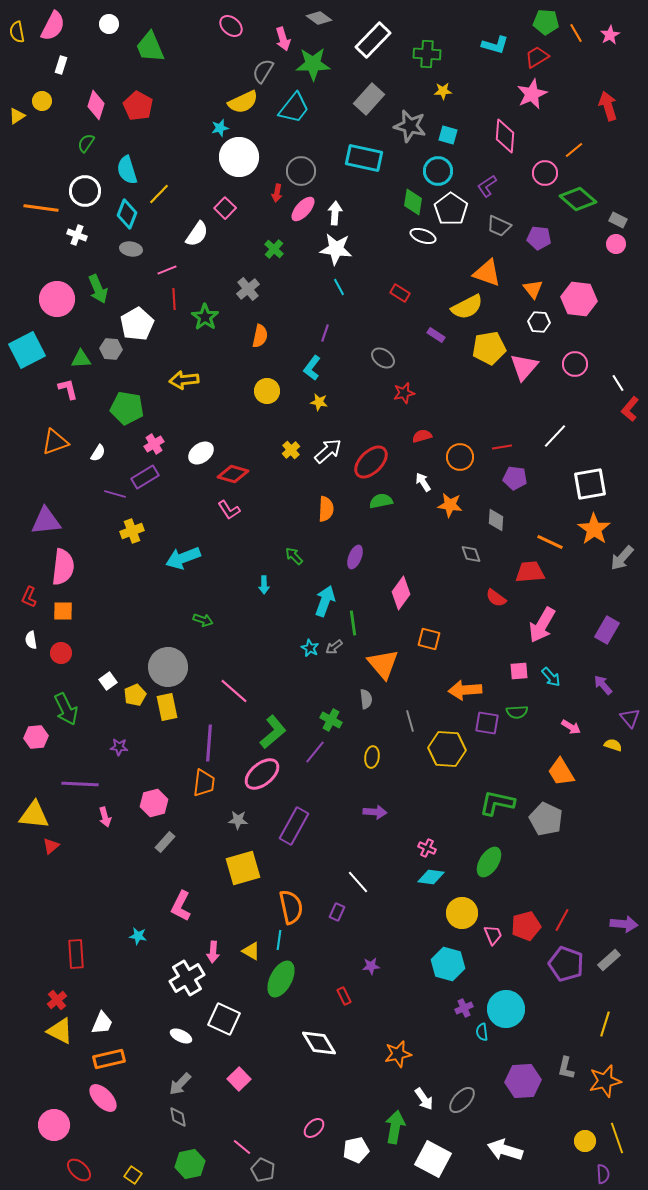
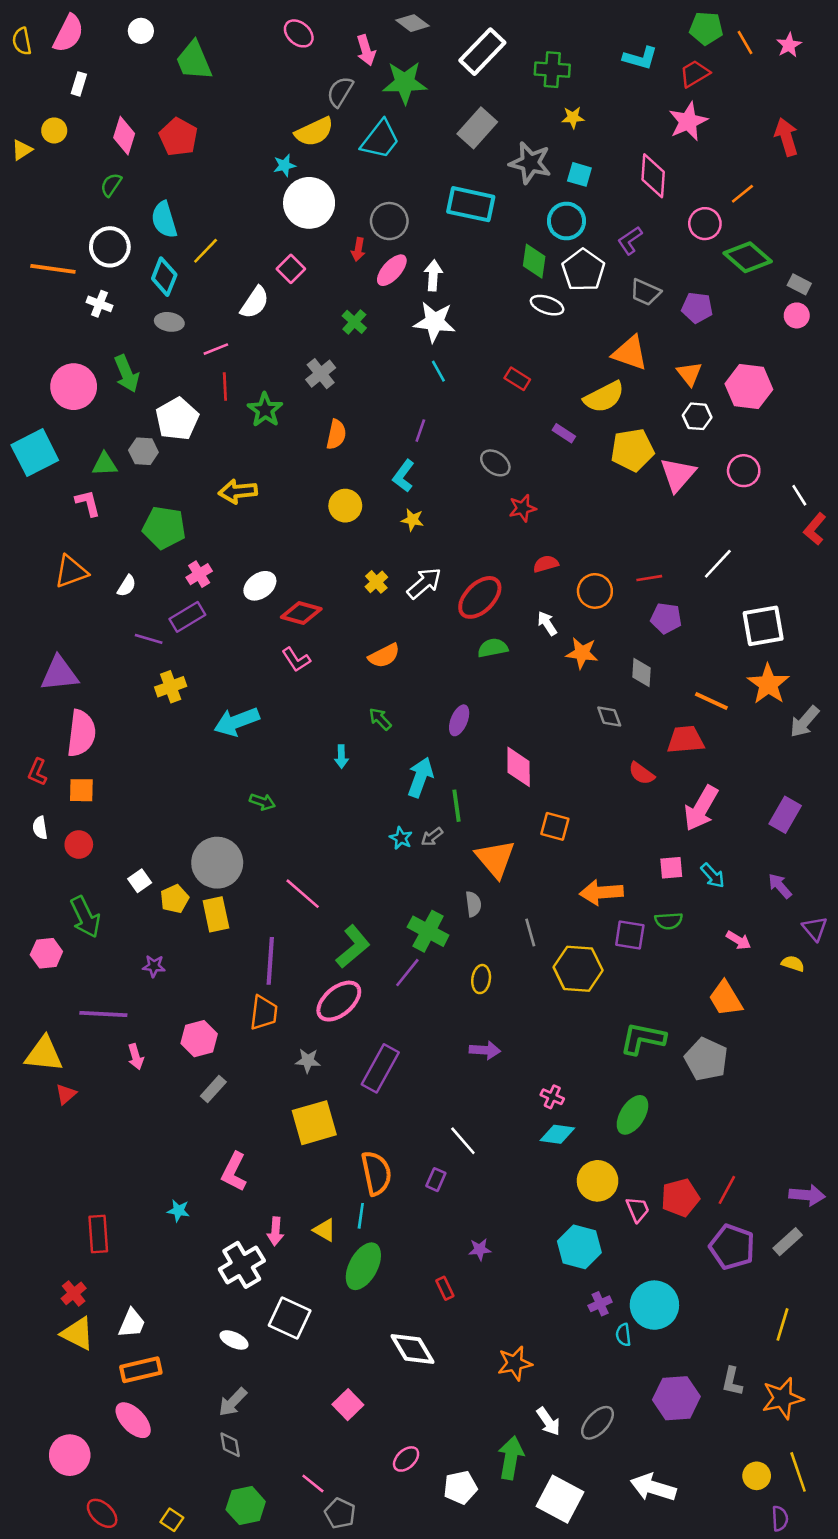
orange semicircle: (326, 509) -> (384, 656), moved, turned 60
pink diamond: (401, 593) -> (519, 767), turned -36
green cross: (331, 720) -> (428, 931), size x1.4
pink square: (239, 1079) -> (348, 1405), moved

